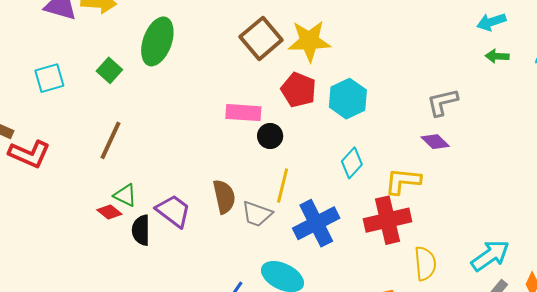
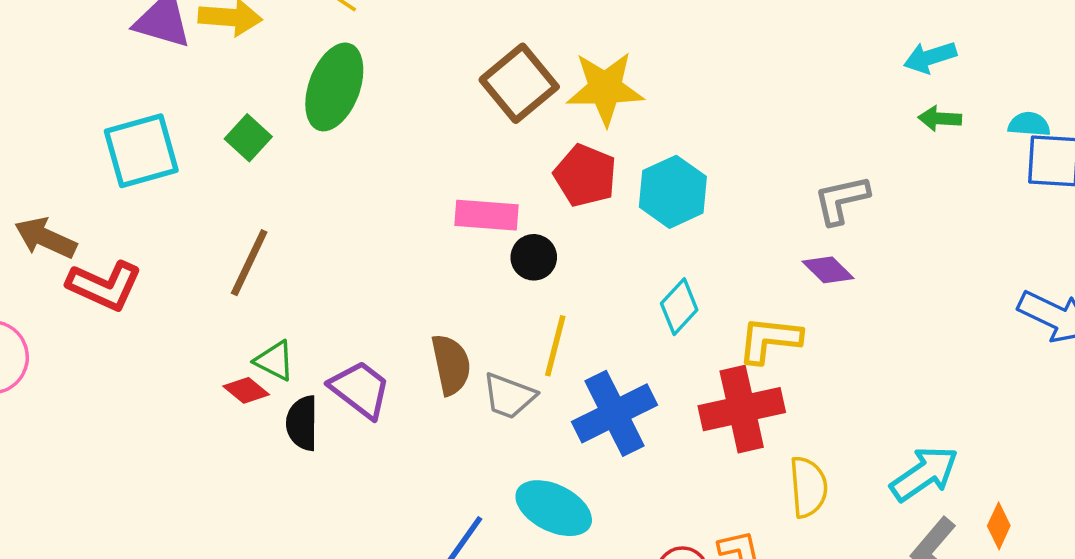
cyan square: (49, 78) -> (141, 151), size x1.4

